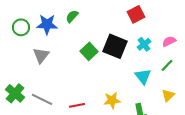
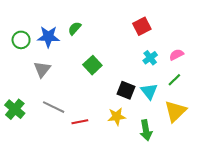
black square: (115, 46) -> (126, 90), moved, size x0.7
yellow triangle: (168, 95) -> (175, 111), size x1.6
gray line: (42, 99) -> (54, 107), moved

